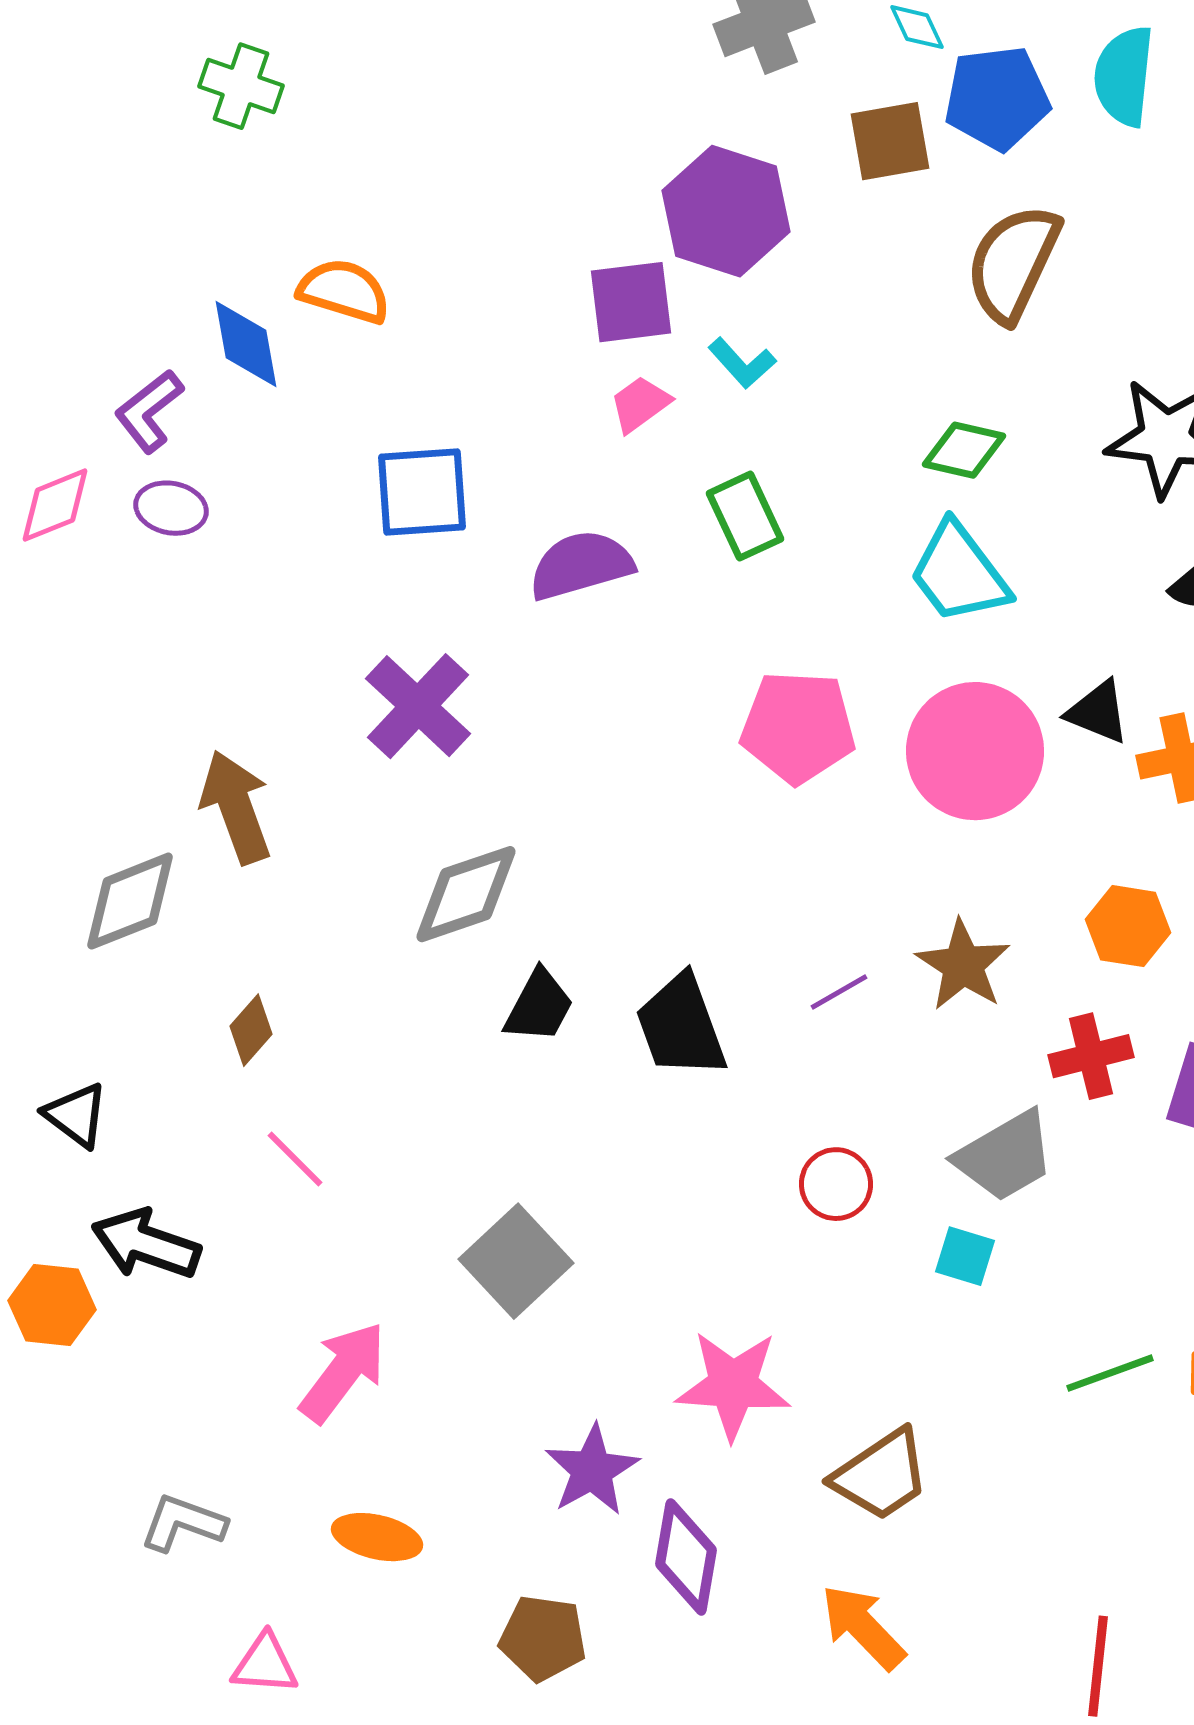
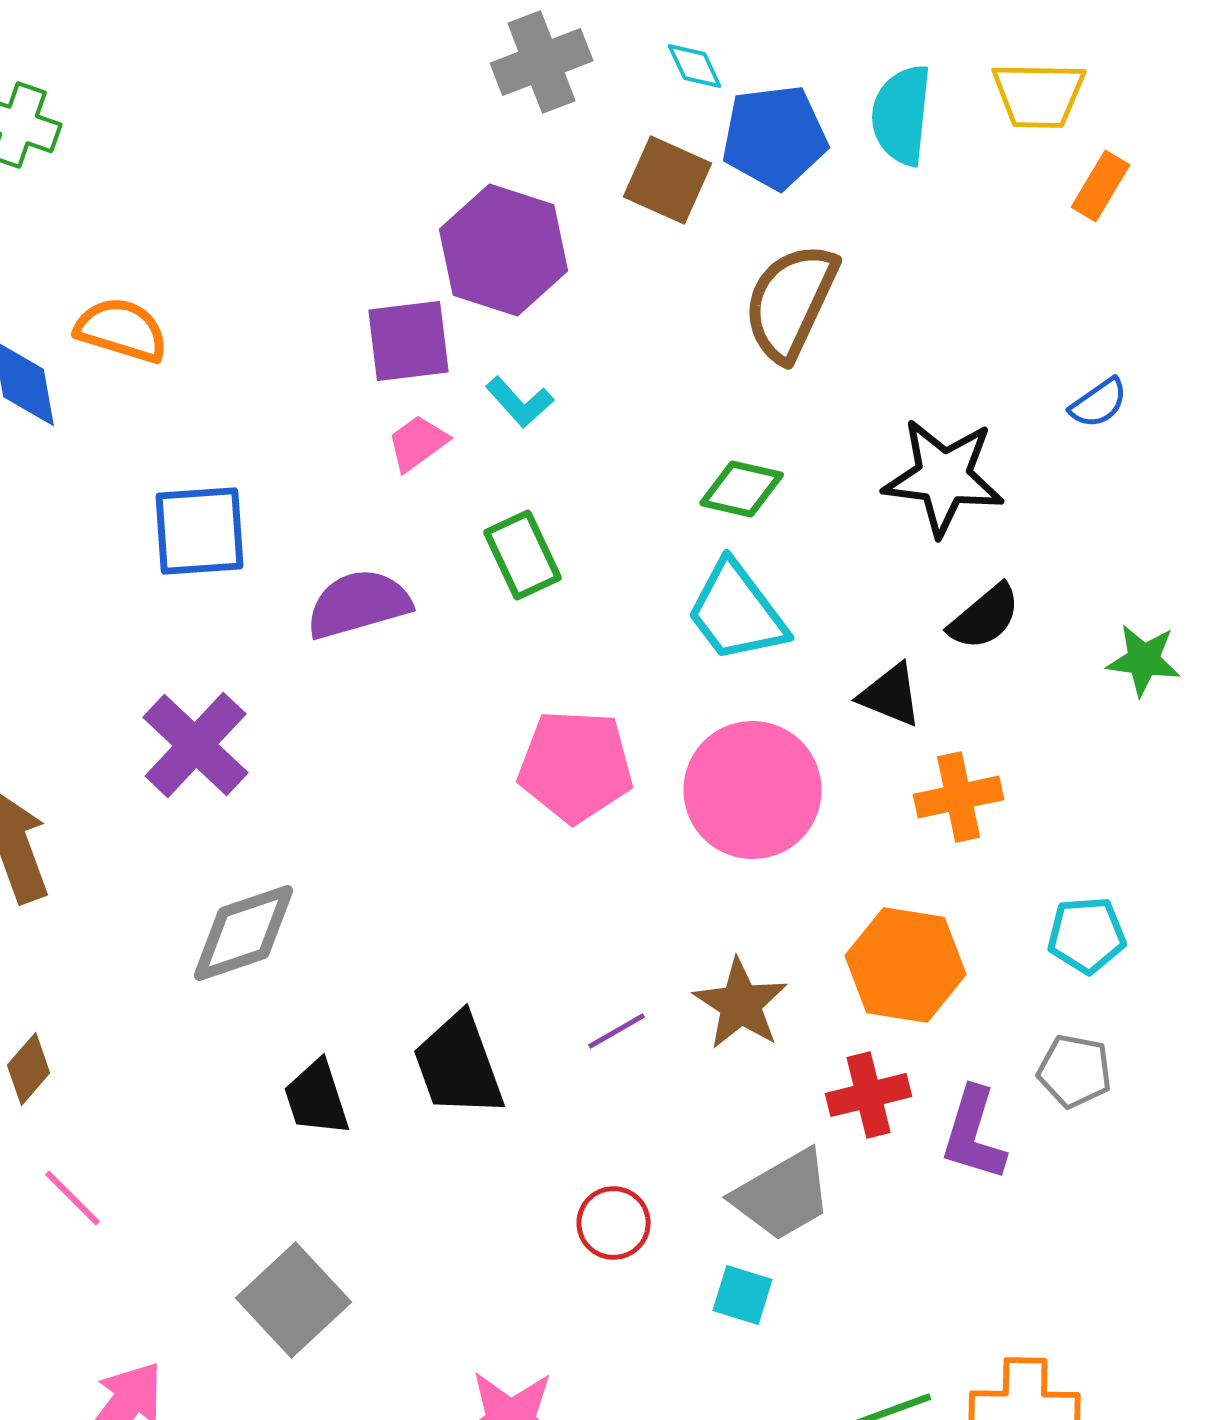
brown square: (890, 141) -> (668, 180), turned 34
black triangle: (1098, 712) -> (891, 695), moved
orange hexagon: (1128, 926) -> (906, 965), size x1.4
black trapezoid: (539, 1006) -> (317, 1098), moved, turned 134

